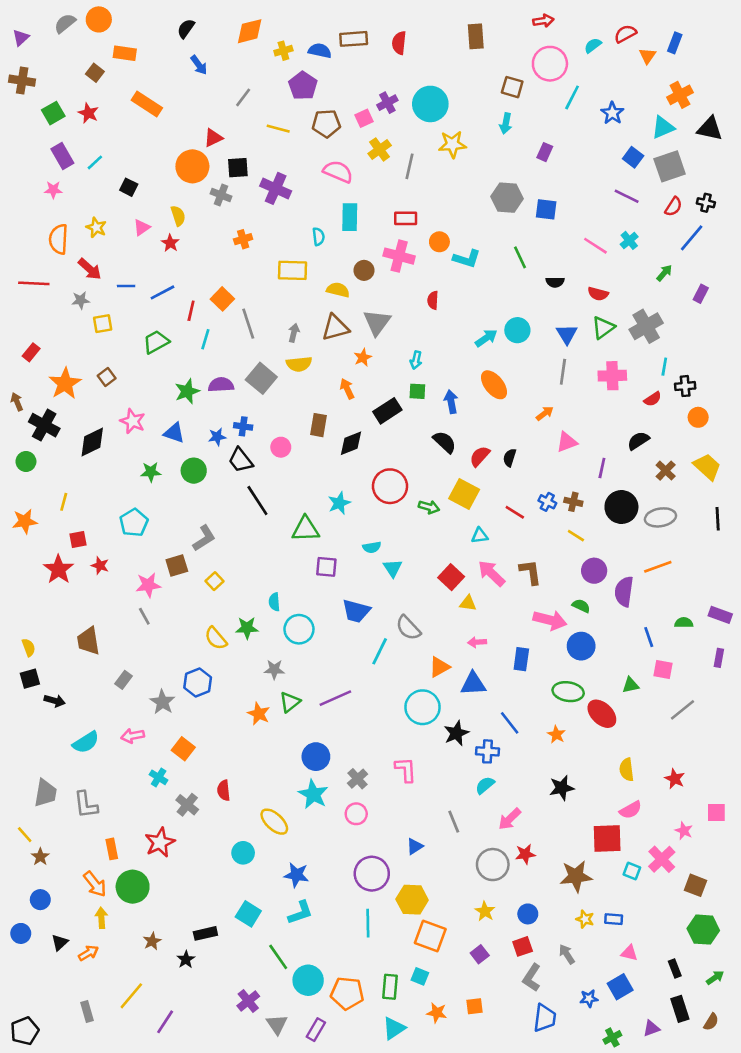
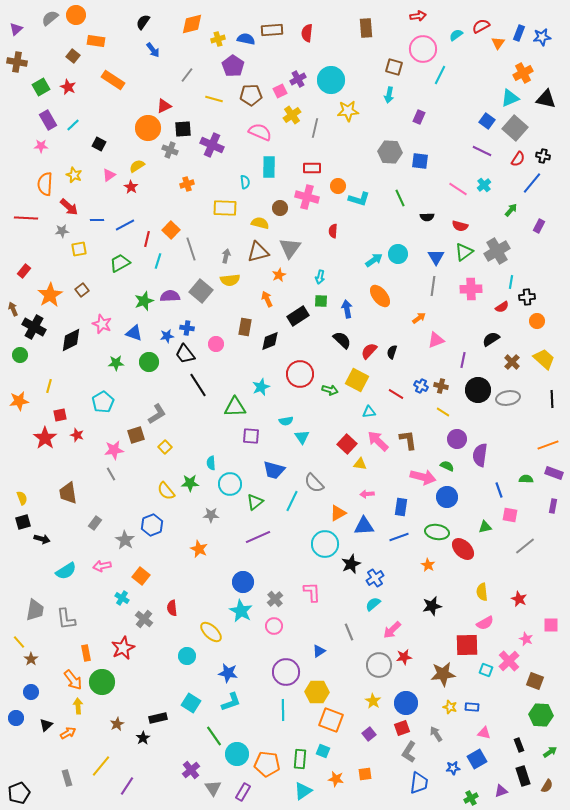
blue star: (612, 113) -> (542, 37), moved, turned 30
gray square: (670, 166) -> (515, 128), turned -30
yellow semicircle: (178, 216) -> (137, 166), turned -105
orange line: (658, 567) -> (548, 445), moved
green triangle: (290, 702) -> (255, 502), moved
blue line: (510, 723) -> (399, 537), moved, turned -72
blue cross: (488, 751) -> (375, 578), turned -36
blue circle: (528, 914) -> (406, 703), size x1.5

